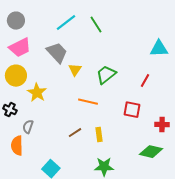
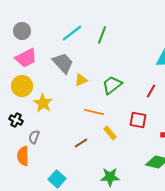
green line: (96, 25) -> (102, 35), turned 54
yellow triangle: (75, 70) -> (81, 80), turned 32
yellow rectangle: (99, 135) -> (110, 133), moved, turned -32

